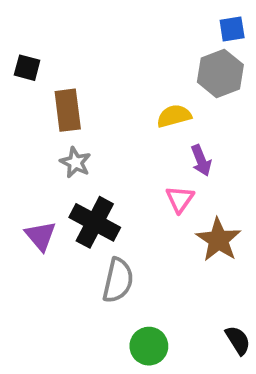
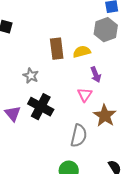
brown rectangle: (68, 110) -> (57, 49), moved
gray semicircle: (118, 280) -> (79, 136), moved

